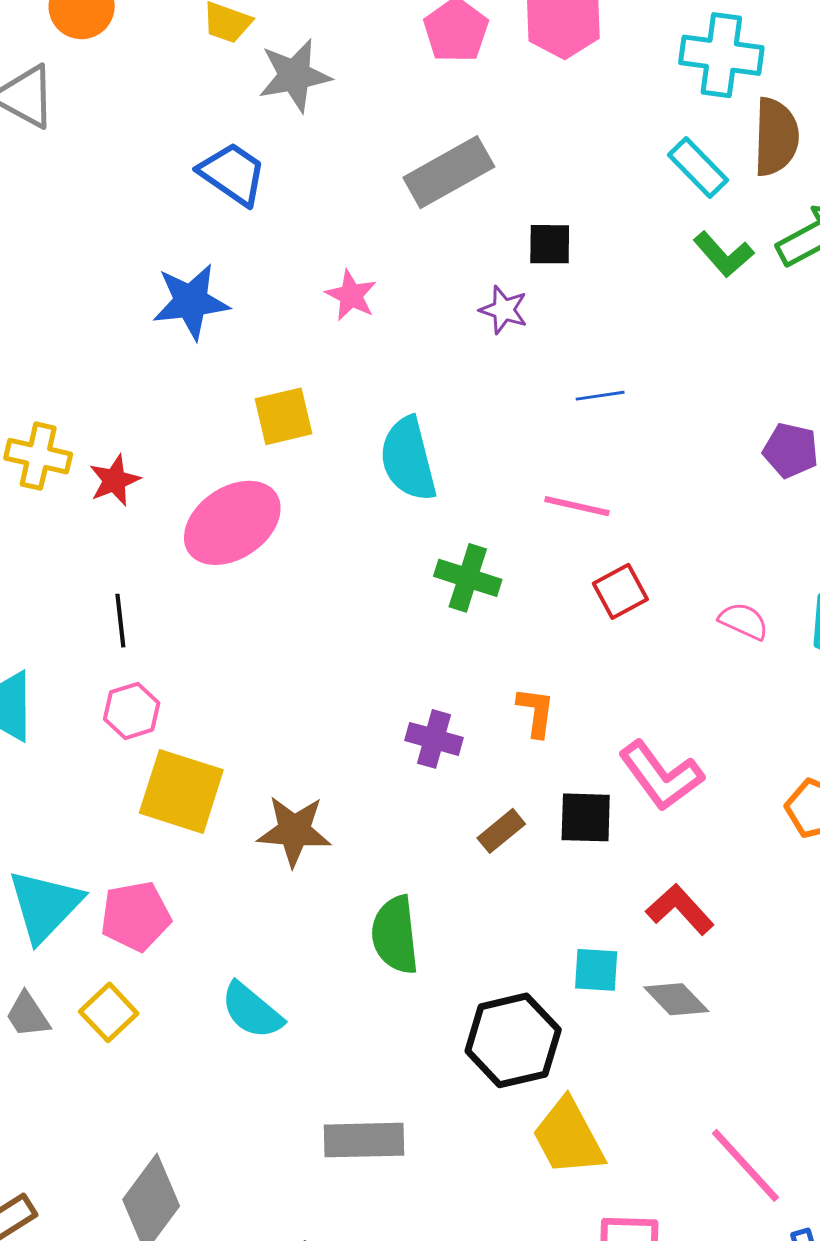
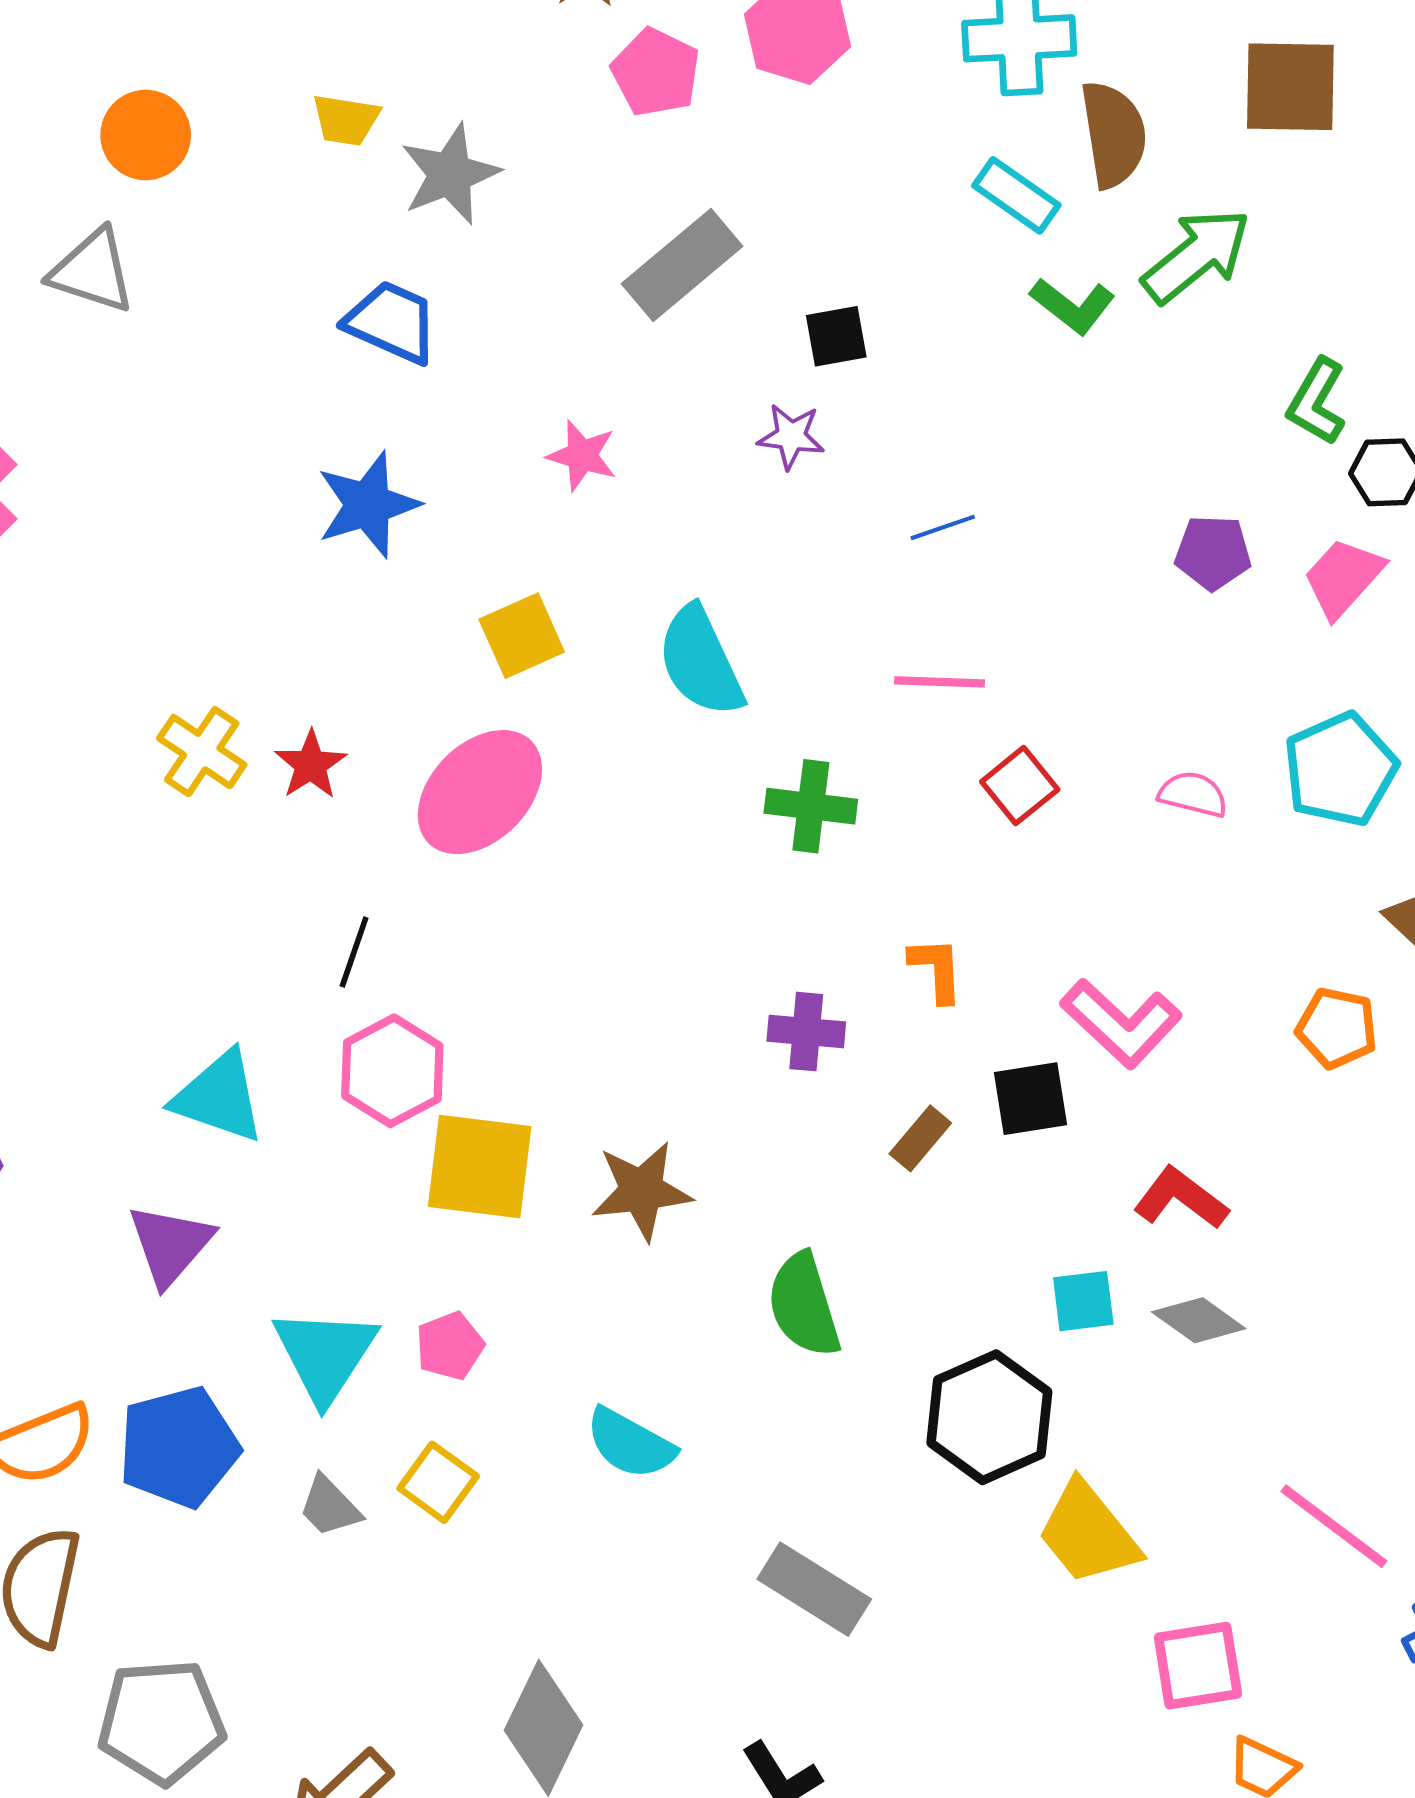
yellow cross: (38, 456) -> (202, 752), turned 32
black line: (120, 621) -> (354, 952), turned 36
pink hexagon: (132, 711) -> (392, 1071), size x1.4
pink pentagon: (136, 916) -> (450, 1346), size x0.7
gray rectangle: (364, 1140) -> (814, 1589), turned 44

